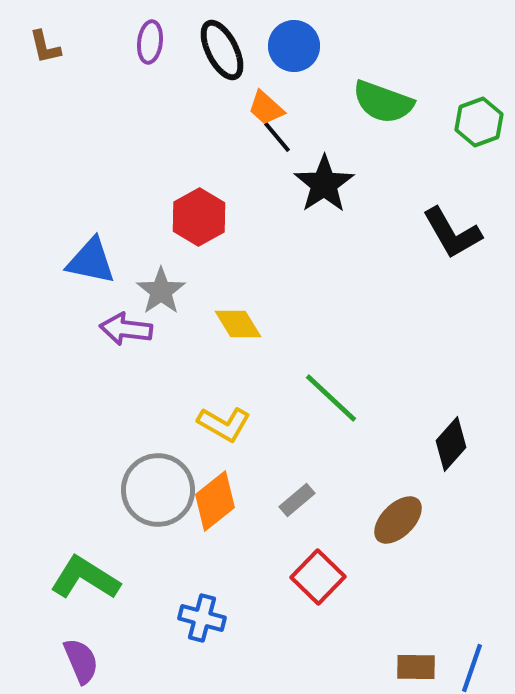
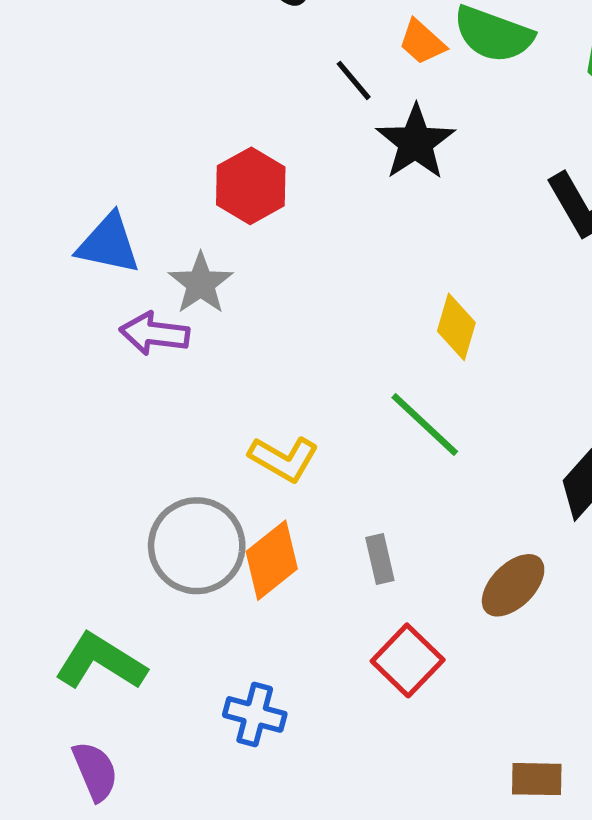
orange trapezoid: (266, 108) -> (422, 42), moved
yellow diamond: (238, 324) -> (456, 327), moved, turned 48
gray rectangle: (297, 500) -> (380, 559), turned -63

